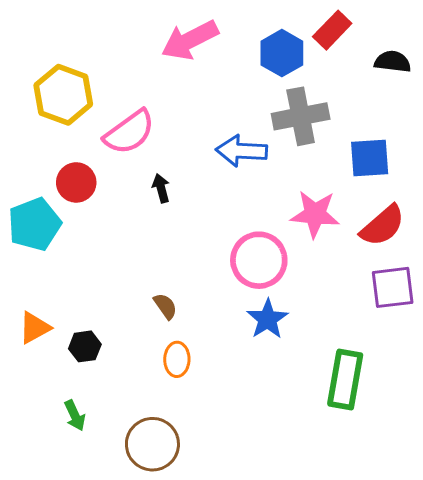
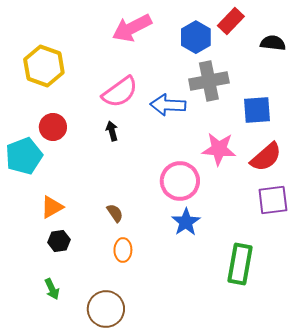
pink semicircle: (129, 132) -> (120, 92), moved
orange triangle: (35, 328) -> (52, 207), moved

